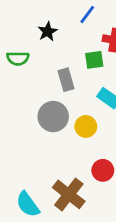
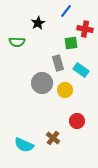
gray rectangle: (66, 80) -> (58, 63), moved
brown cross: (69, 194) -> (53, 138), size x0.6
cyan semicircle: (28, 204) -> (24, 145), turned -30

